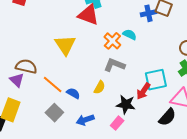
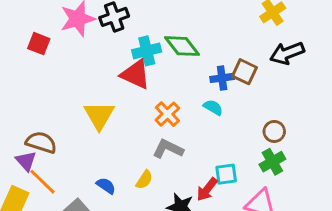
cyan semicircle: (130, 35) -> (213, 107), moved
cyan square: (156, 80) -> (226, 174), size x0.7
orange line: (53, 84) -> (43, 182), moved

